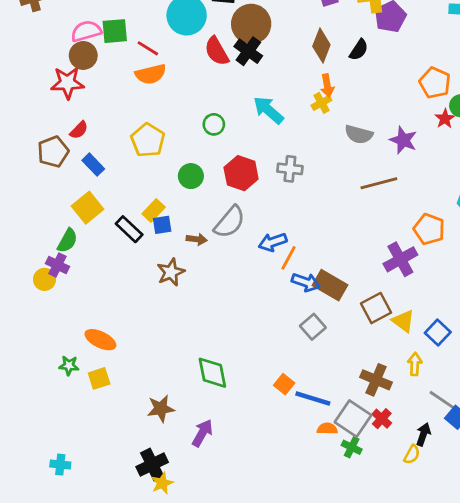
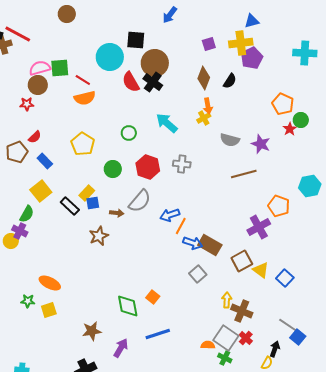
red star: (67, 83) -> (27, 104), size x0.6
yellow arrow: (415, 364) -> (227, 300), moved
orange square: (284, 384) -> (153, 297), moved
blue line: (313, 399) -> (158, 334), moved, turned -35

